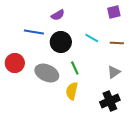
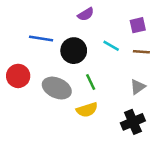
purple square: (114, 12) -> (138, 25), moved
purple semicircle: (58, 15) -> (86, 14), moved
yellow semicircle: (72, 91) -> (87, 110), turned -120

